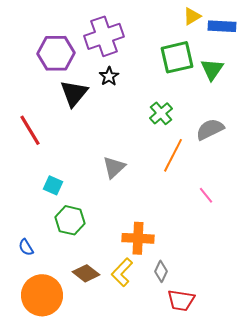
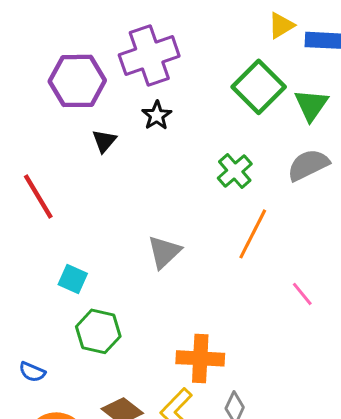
green square: (177, 57) -> (259, 87), turned -32
black triangle: (74, 93) -> (104, 141), size x0.6
gray semicircle: (210, 129) -> (308, 165), moved
blue semicircle: (26, 247) -> (32, 372), turned -36

